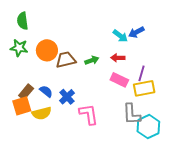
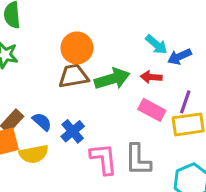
blue arrow: (136, 32) -> (179, 57), moved
orange circle: (47, 50) -> (77, 48), moved
green arrow: (92, 60) -> (112, 79), size x1.6
gray L-shape: (132, 114) -> (138, 160), moved

